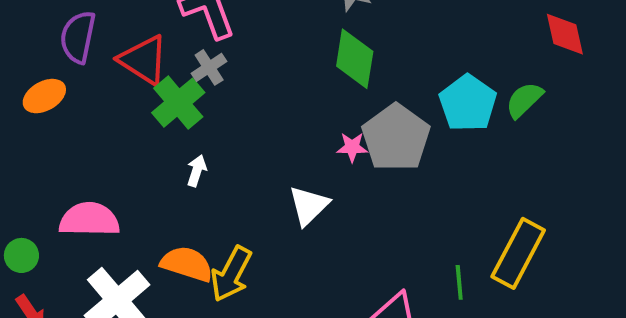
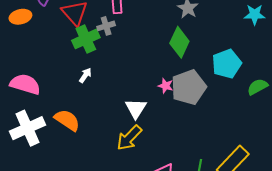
cyan pentagon: (468, 103) -> (227, 64), moved
white triangle: (309, 205) -> (136, 108), turned -30
yellow arrow: (231, 274) -> (129, 138), moved

